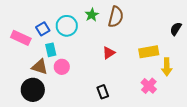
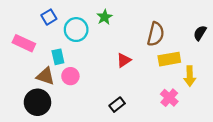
brown semicircle: (116, 17) -> (156, 34), moved
blue square: (43, 29) -> (49, 17), moved
black rectangle: (103, 92) -> (117, 105), turned 72

